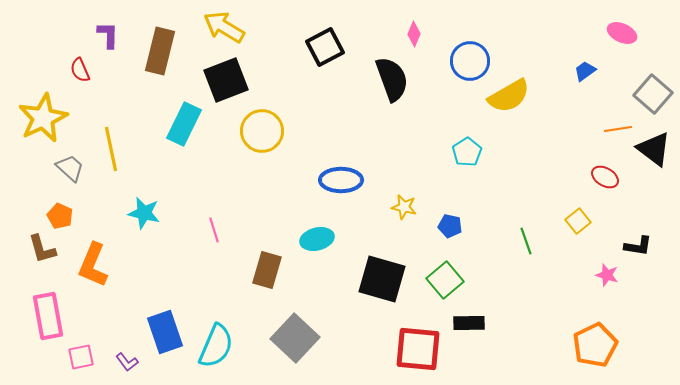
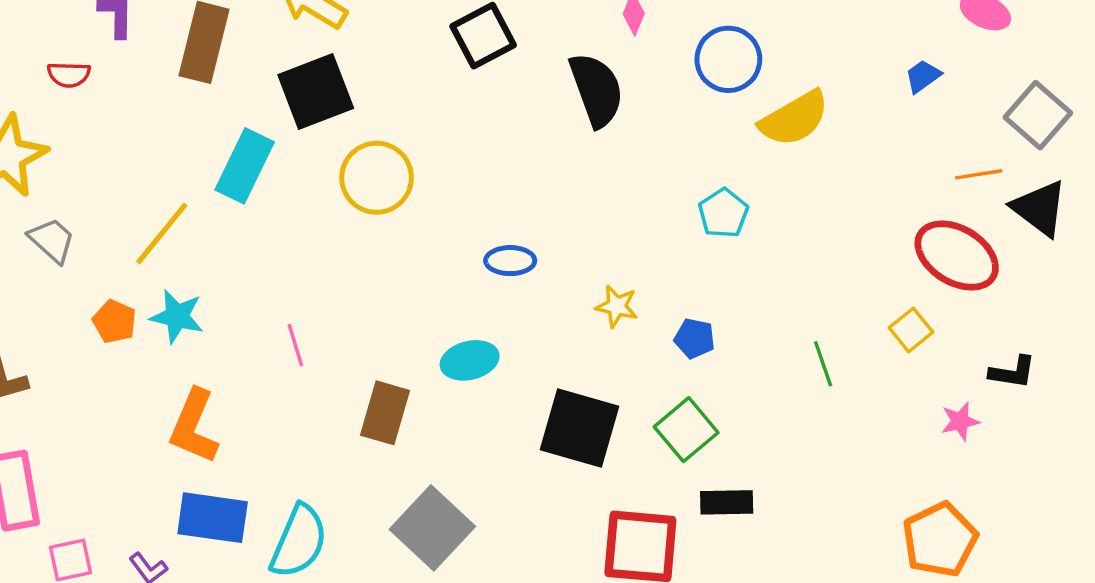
red semicircle: (80, 70) -> (69, 75), turned -65
yellow line: (111, 149) -> (162, 234), moved, turned 51
red ellipse: (605, 177) -> (957, 256), size x1.8
blue ellipse: (341, 180) -> (510, 261), size x0.7
orange pentagon: (60, 216) -> (114, 321), moved
orange L-shape: (93, 265) -> (194, 426), moved
pink star: (607, 275) -> (960, 421), turned -30
blue rectangle: (165, 332) -> (213, 518), turned -63

